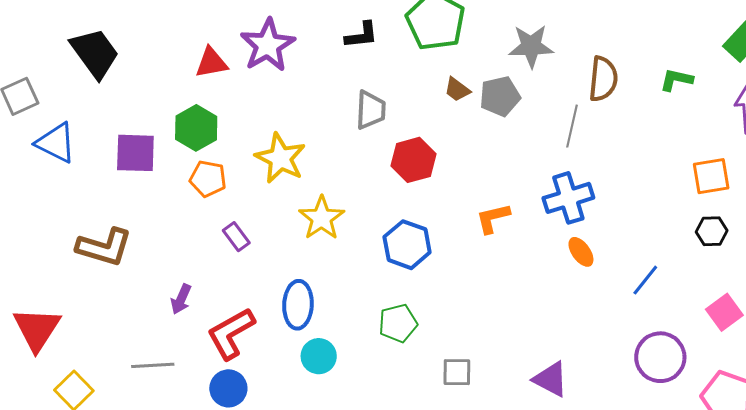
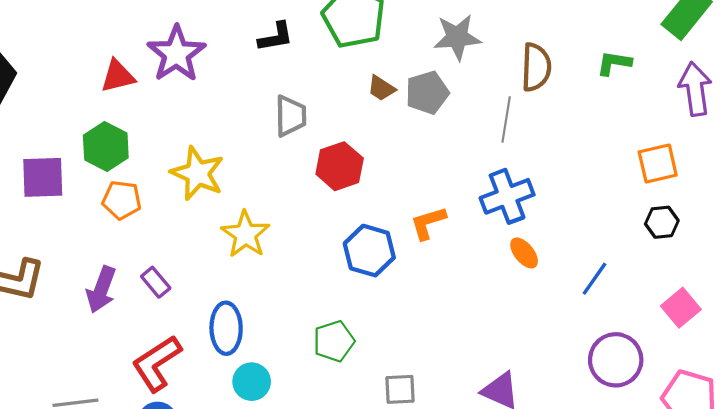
purple rectangle: (236, 237) -> (156, 282), moved
blue hexagon: (407, 245) -> (369, 251), moved
purple arrow: (181, 299) -> (101, 290), moved, size x1.4

